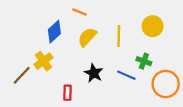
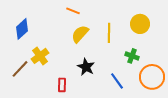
blue diamond: (54, 32) -> (22, 29), moved
blue line: (126, 75) -> (117, 81), moved, turned 30

